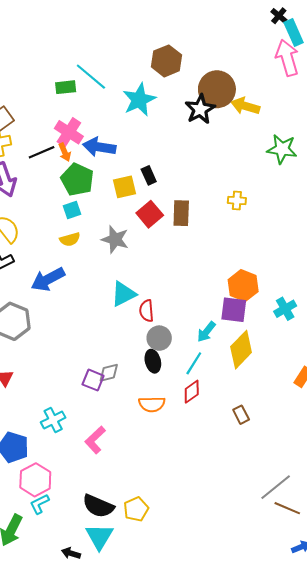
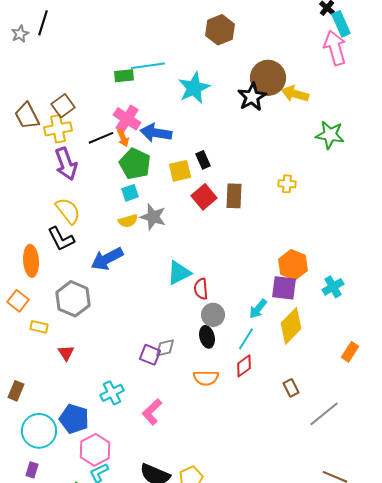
brown hexagon: (167, 61) -> (220, 30), moved
cyan line: (91, 77) -> (148, 66), turned -48
gray star: (115, 239) -> (153, 217), moved
gray line: (276, 487) -> (324, 414), moved

